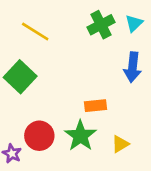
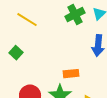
green square: (20, 77) -> (16, 53), size x0.6

